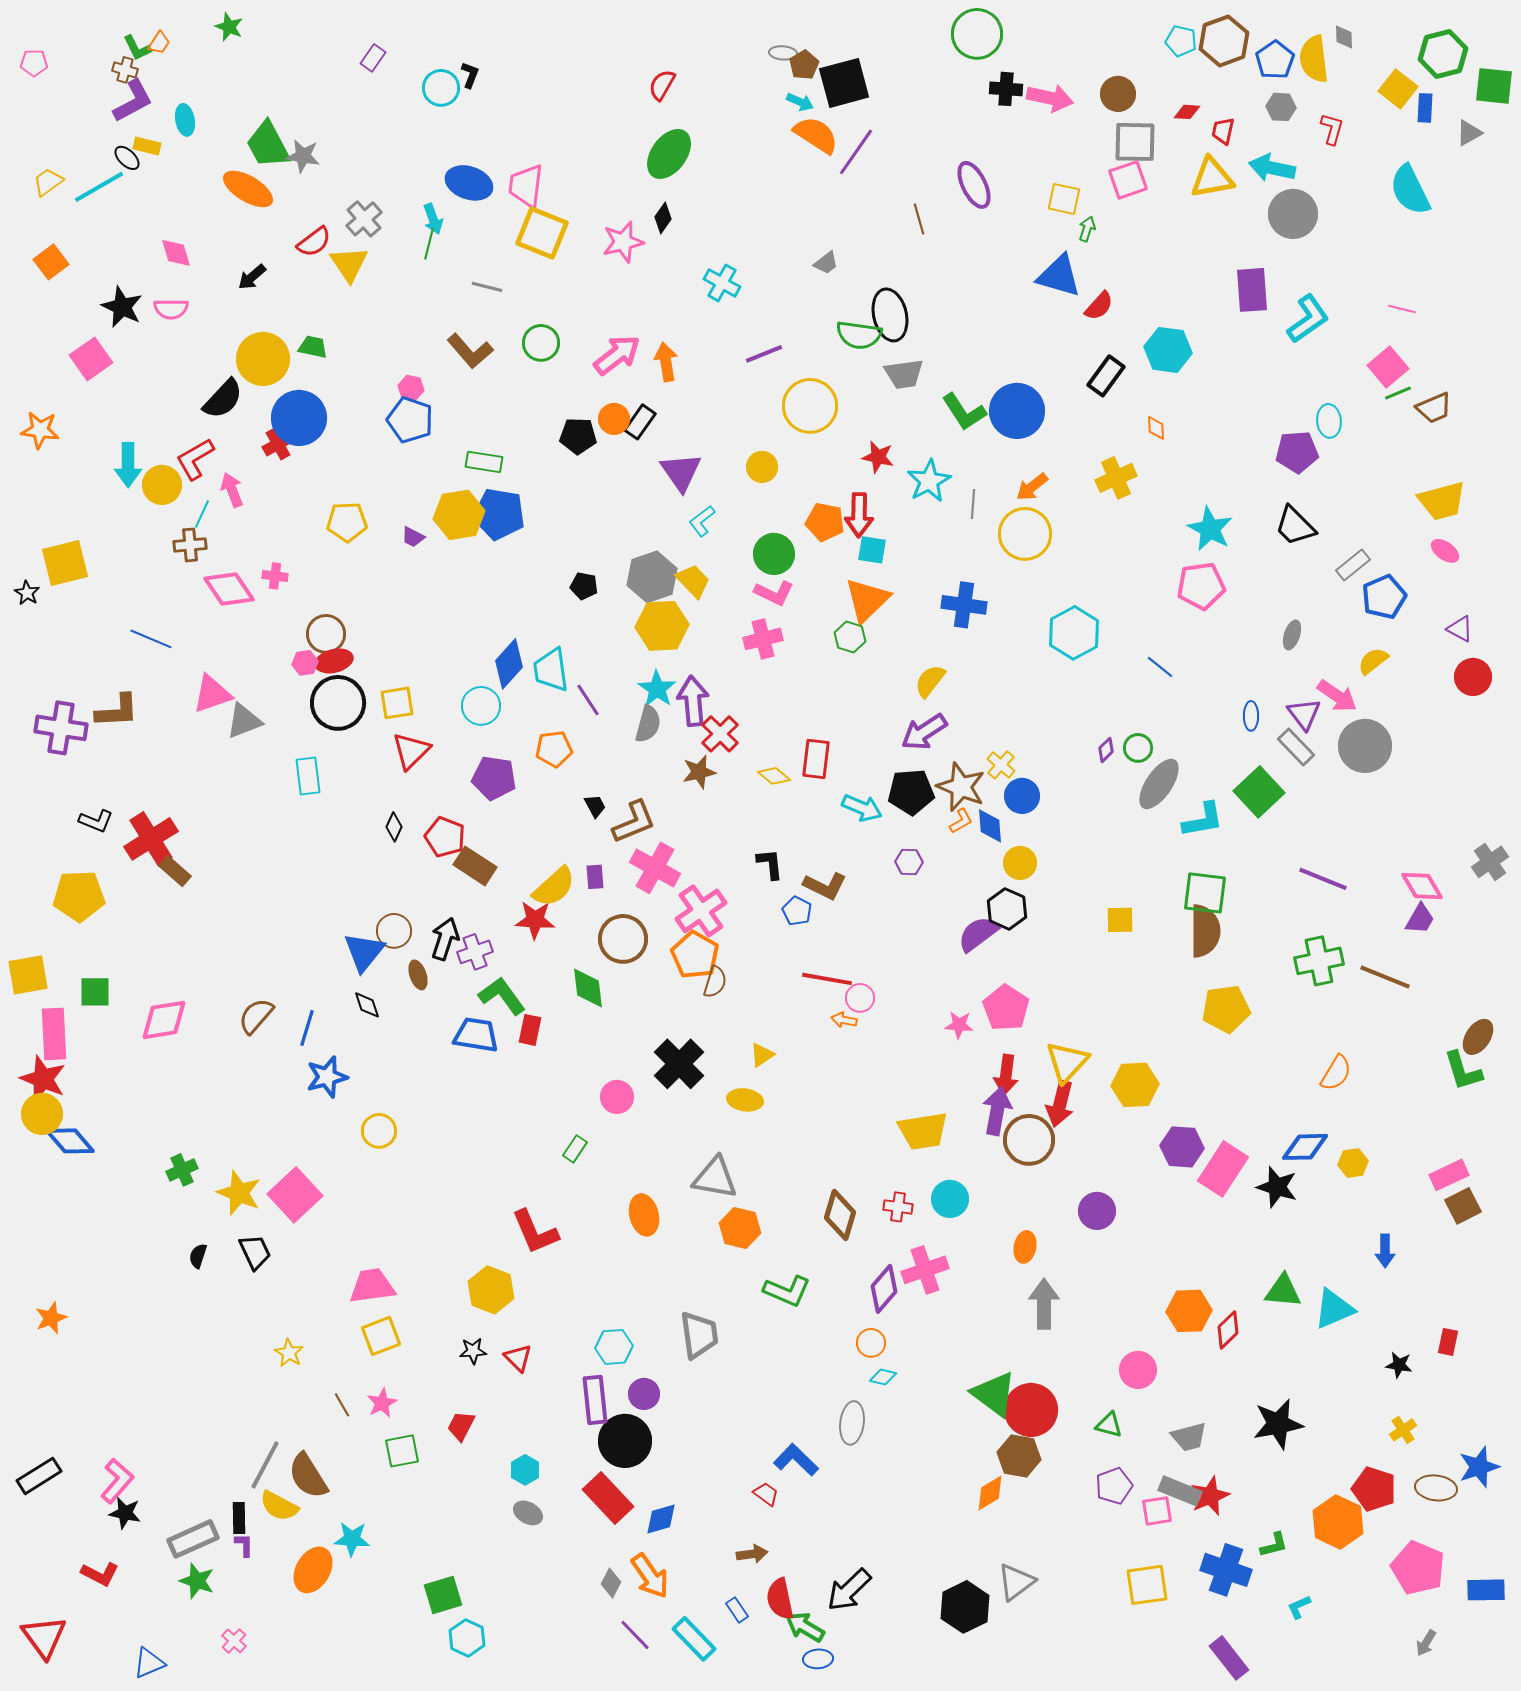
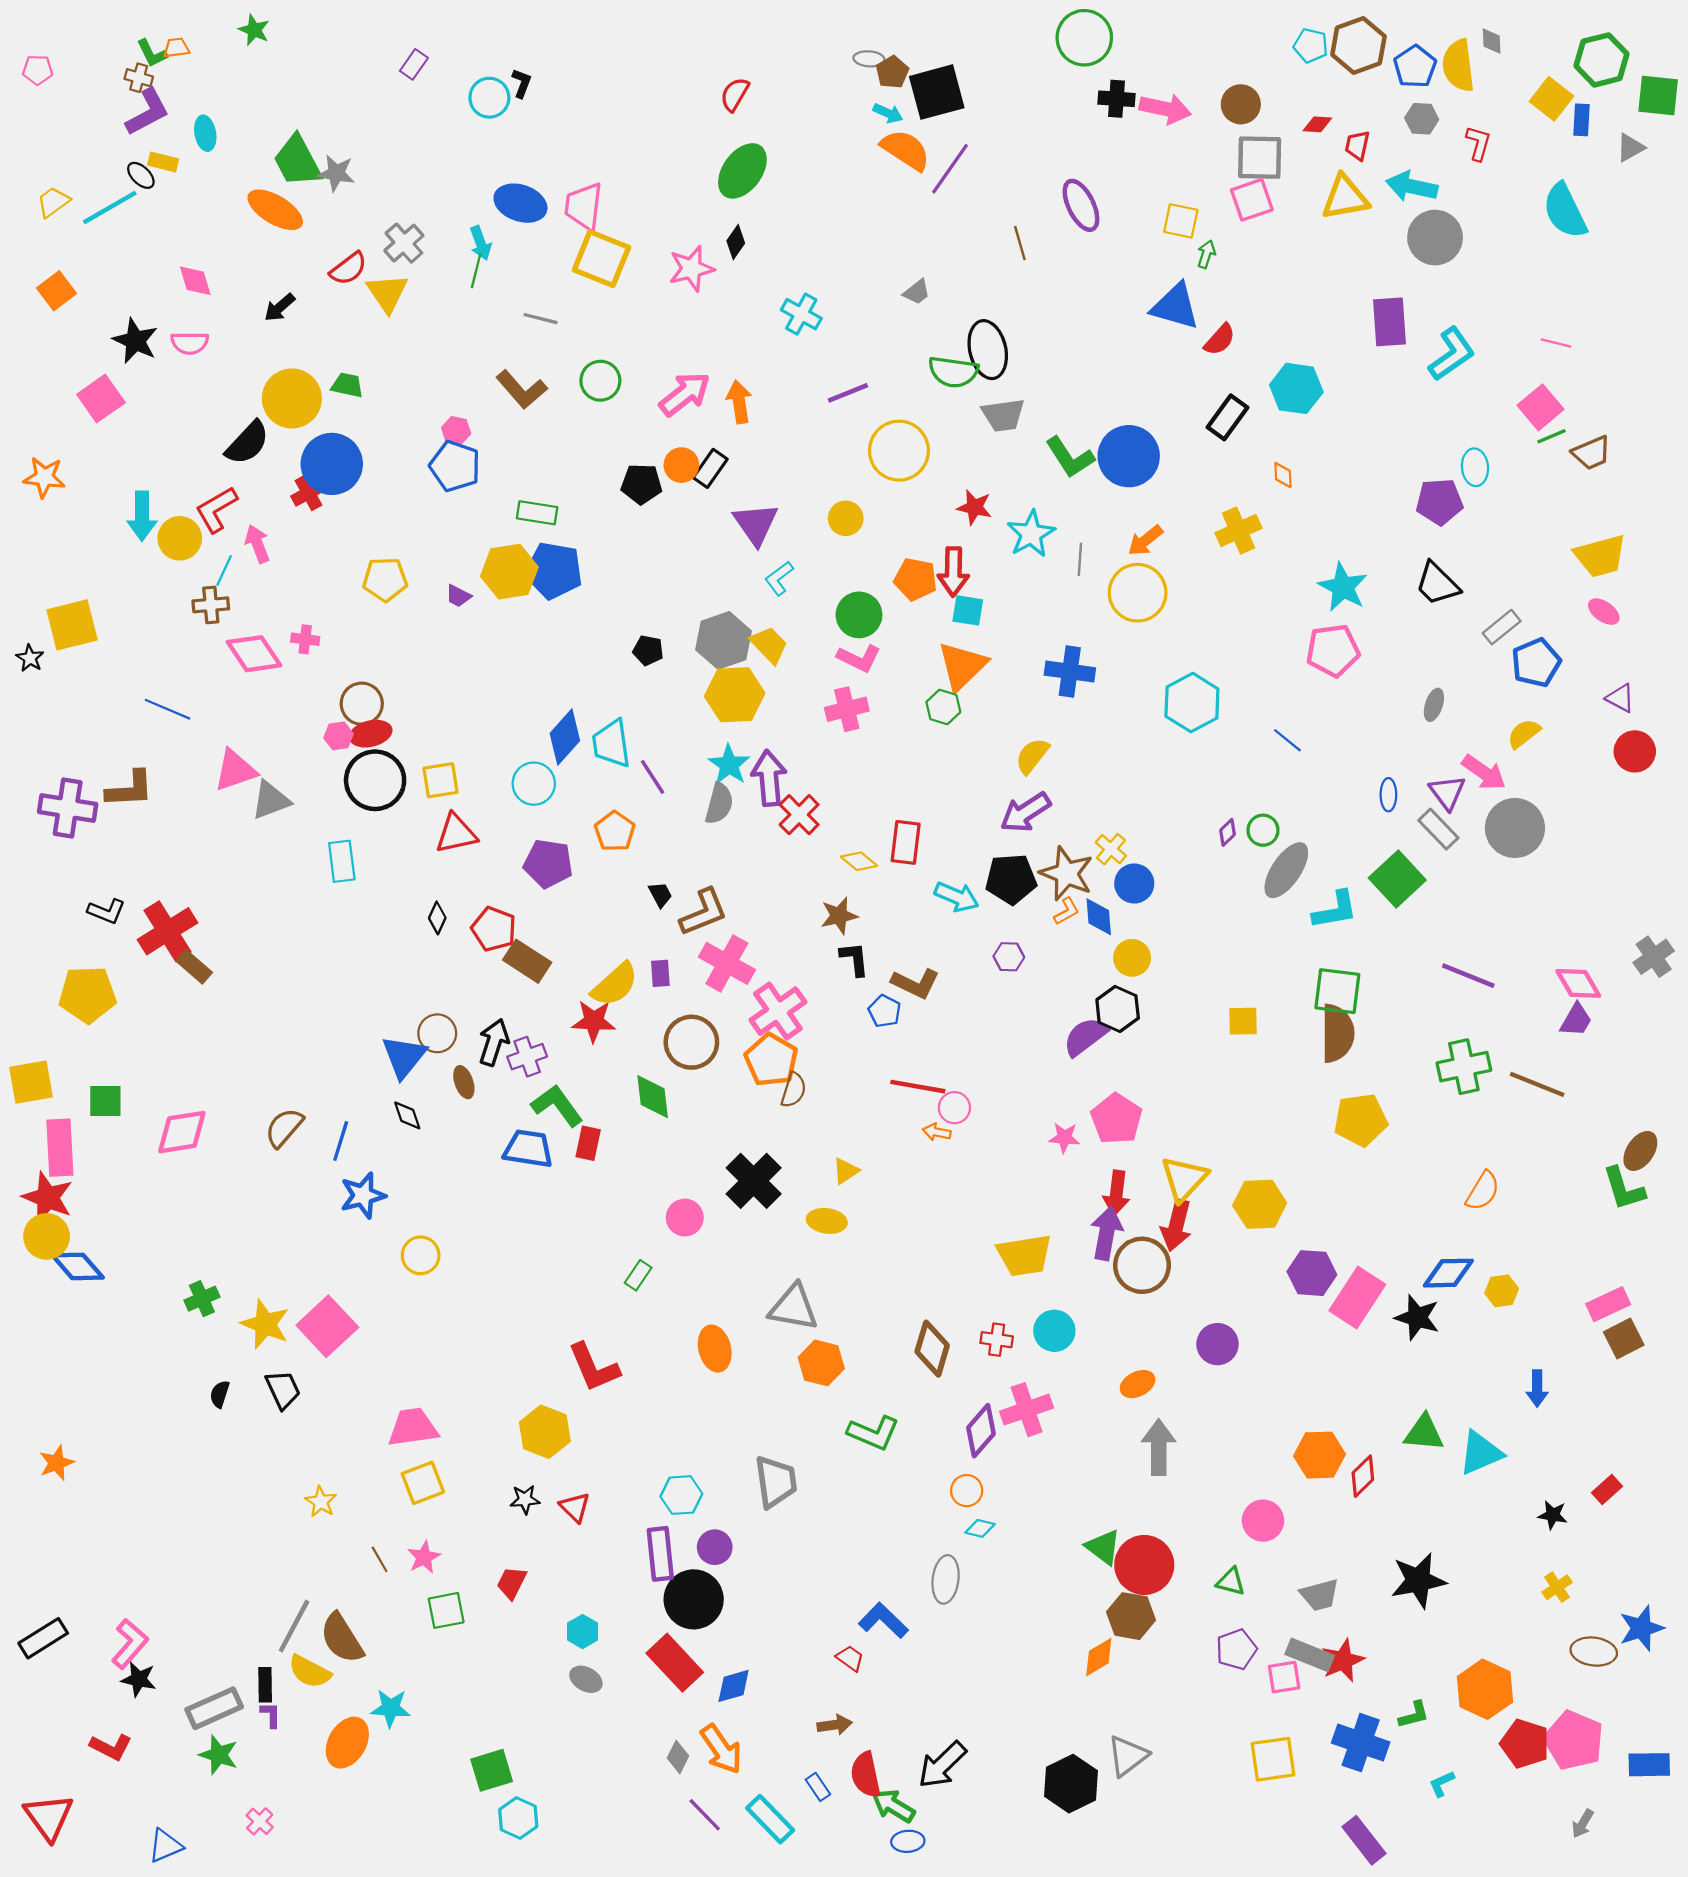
orange trapezoid: (159, 43) -> (176, 48), turned -130
orange pentagon: (554, 749) -> (615, 831), turned -30
red triangle: (411, 751) -> (456, 834), turned 33
brown star: (699, 772) -> (839, 916), moved
orange ellipse: (1025, 1247) -> (1138, 1384), turned 52
red rectangle: (1448, 1342) -> (1607, 1489), turned 36
green triangle: (994, 1394) -> (1103, 1547), size x0.7
red pentagon: (1374, 1489) -> (1525, 1744), moved

